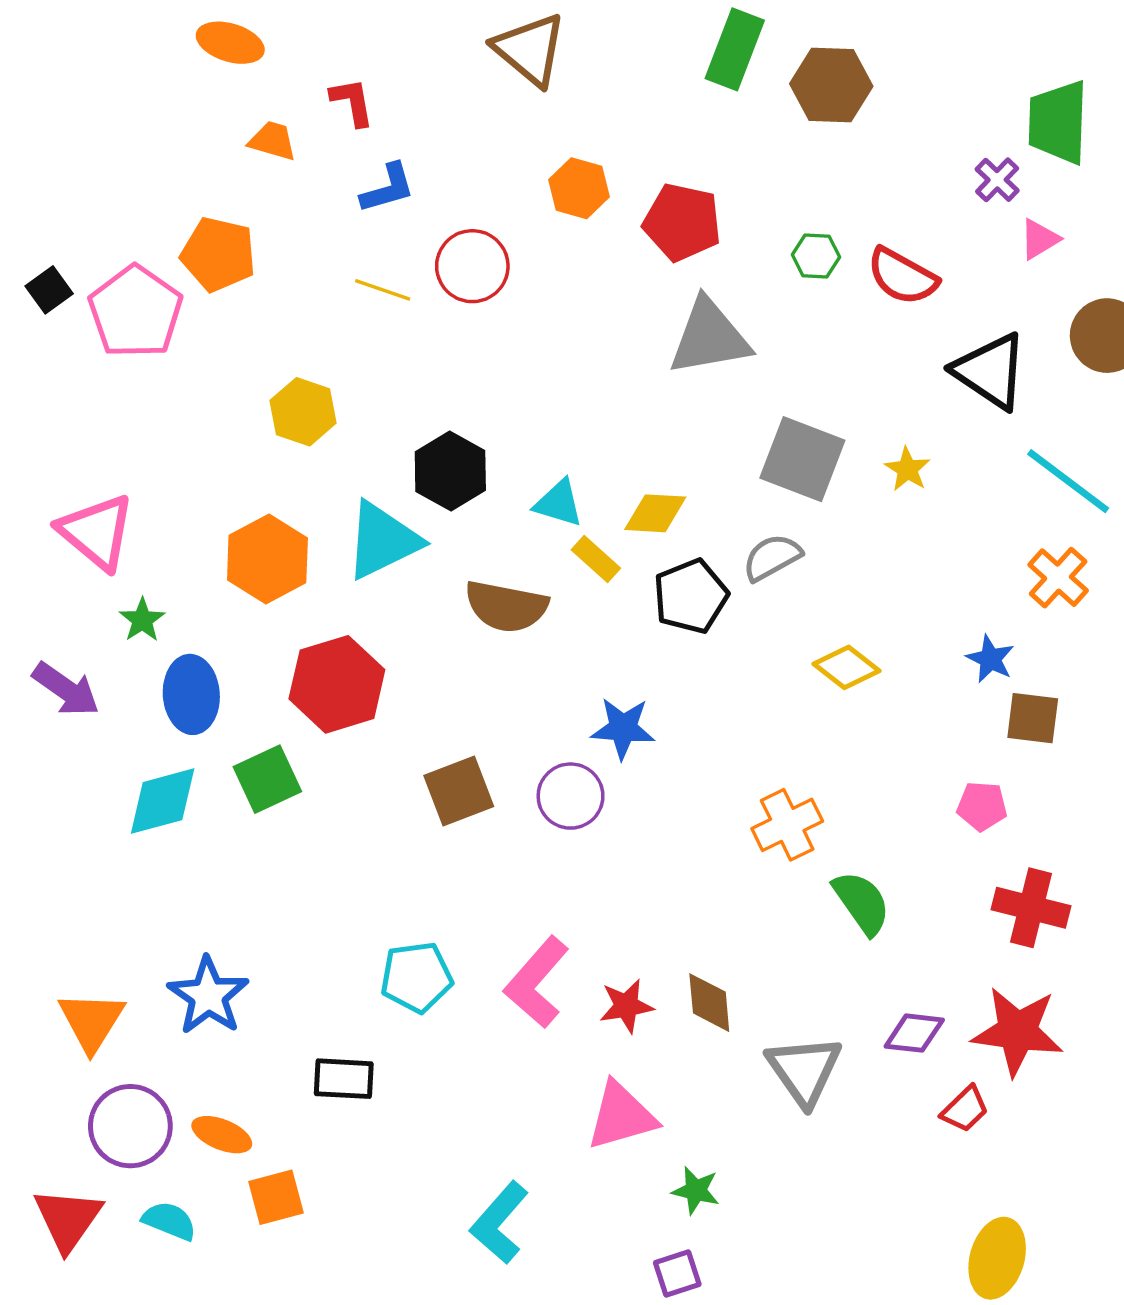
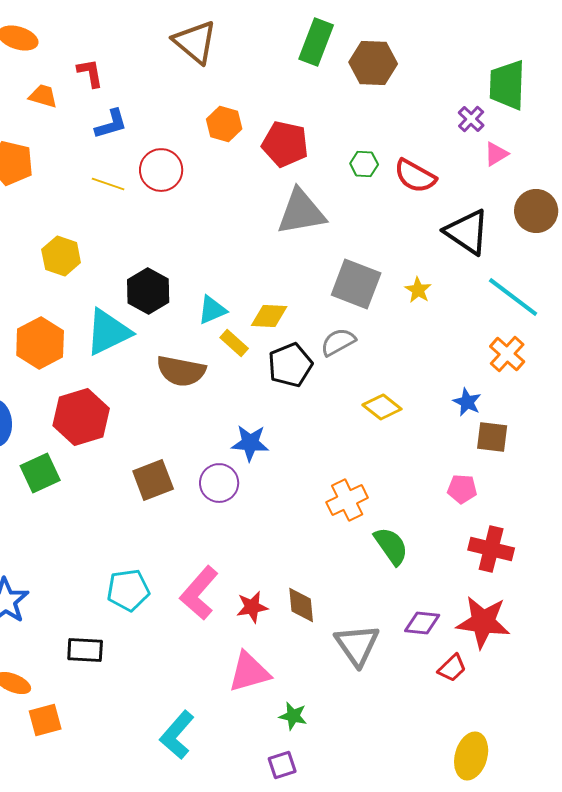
cyan triangle: (559, 503) -> (212, 310), turned -40

